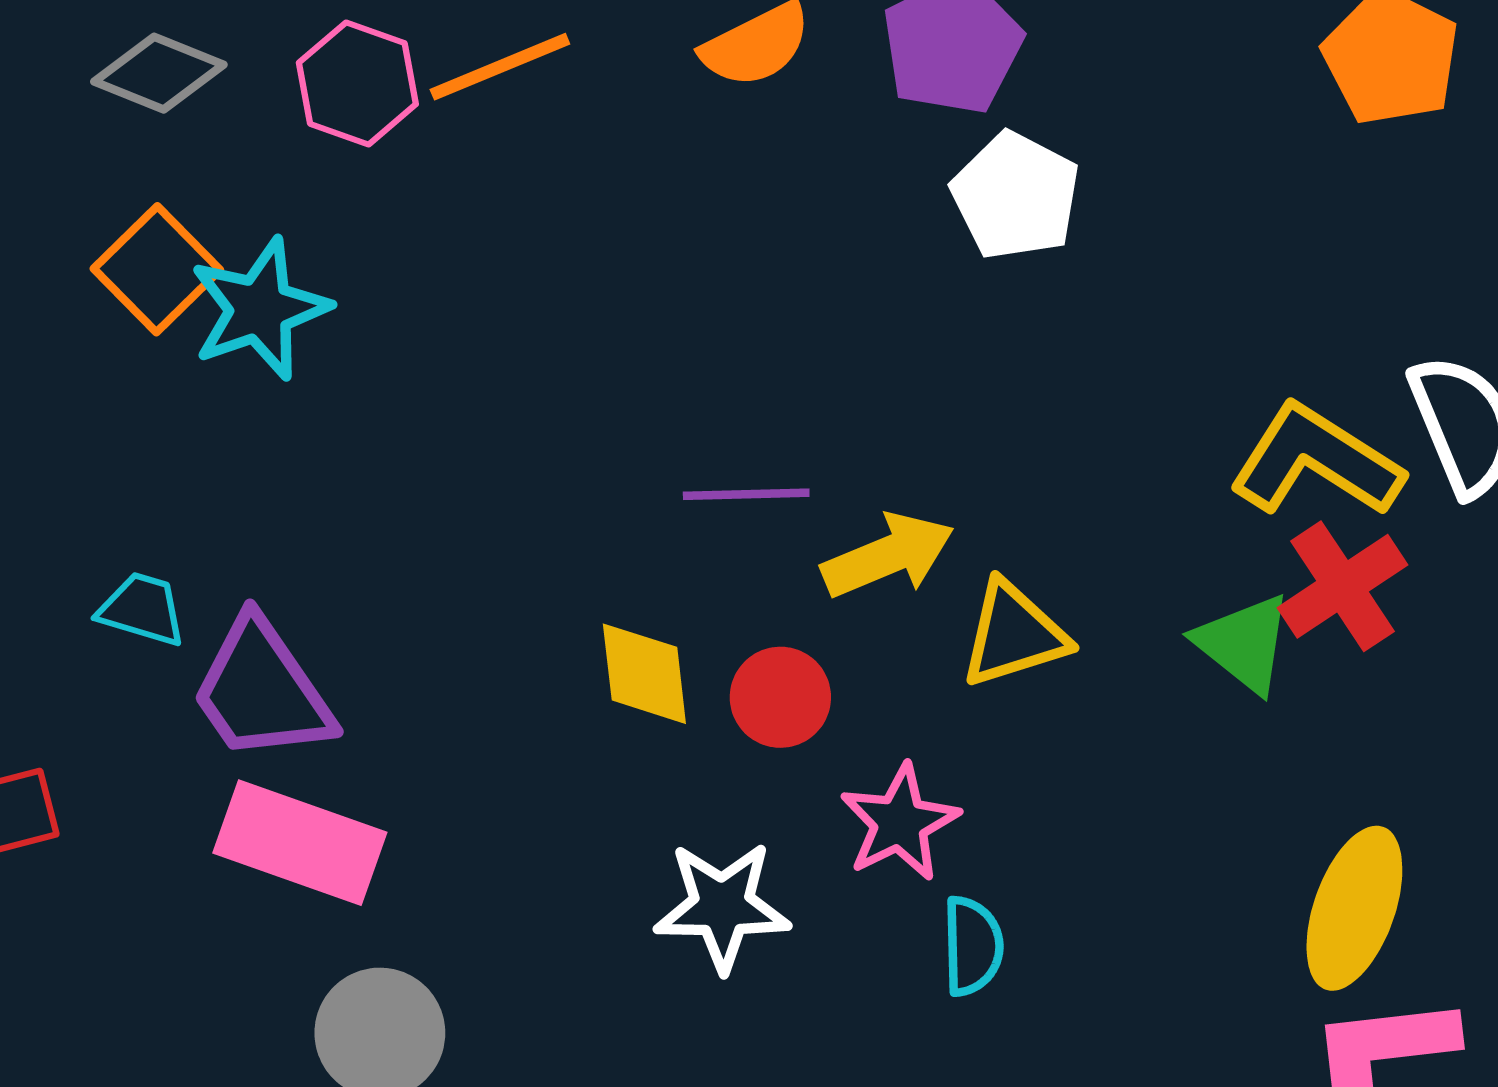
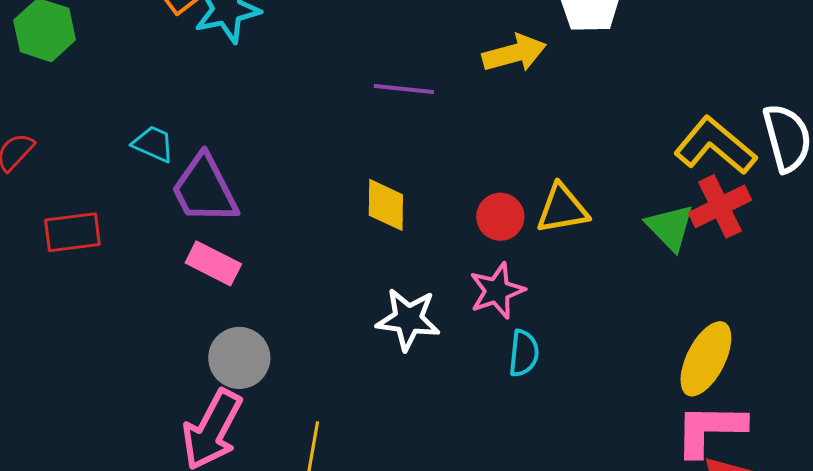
purple line: (746, 494) -> (404, 89), moved
yellow arrow: (888, 556) -> (514, 53), moved
red circle: (780, 697) -> (500, 217), moved
pink rectangle: (300, 843) -> (213, 263), size x0.7

